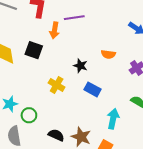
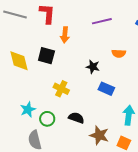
purple line: (74, 18) -> (102, 21), moved
yellow cross: (57, 85) -> (61, 89), moved
black semicircle: (56, 135) -> (76, 118), moved

